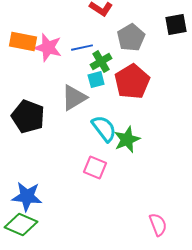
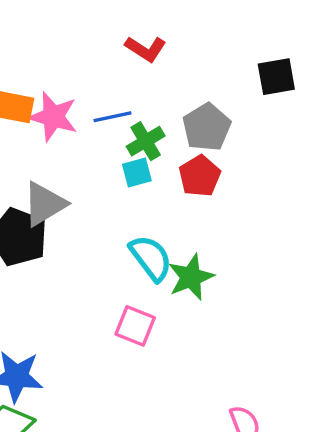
gray pentagon: (131, 38) -> (207, 127), moved
red pentagon: (132, 82) -> (200, 176), size x0.7
gray triangle: (74, 98) -> (45, 204), moved

